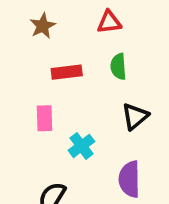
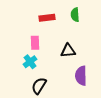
black triangle: (135, 116) -> (68, 51), moved, turned 35
cyan cross: (81, 146) -> (30, 62), moved

